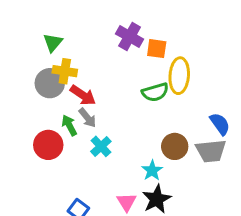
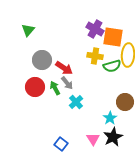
green triangle: (53, 43) -> (28, 30), moved
orange square: (157, 49) -> (113, 37), size x1.5
yellow cross: (65, 71) -> (95, 56), moved
red circle: (48, 145) -> (35, 87), moved

